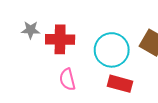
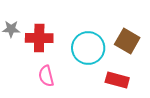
red rectangle: (120, 84) -> (117, 80), moved

